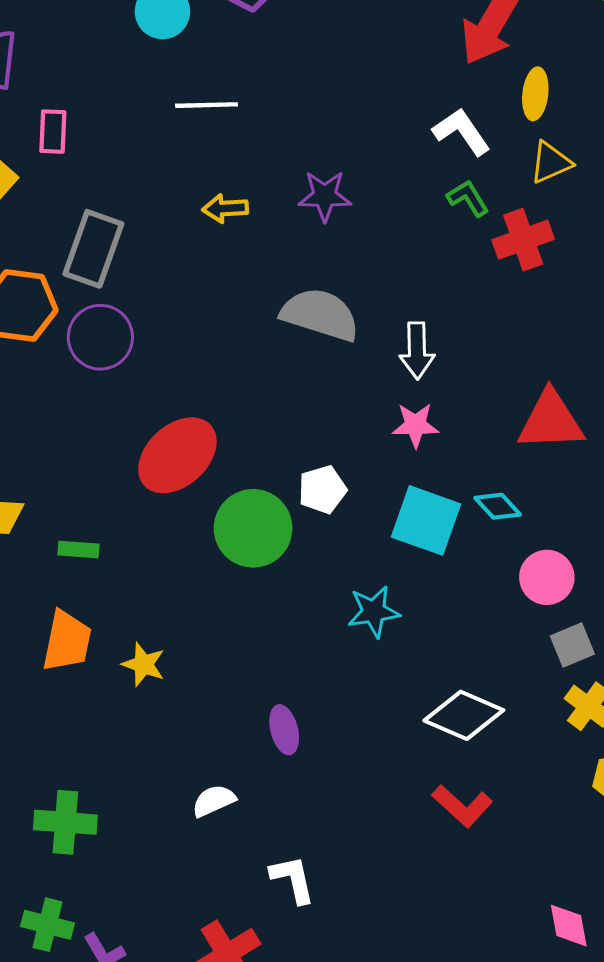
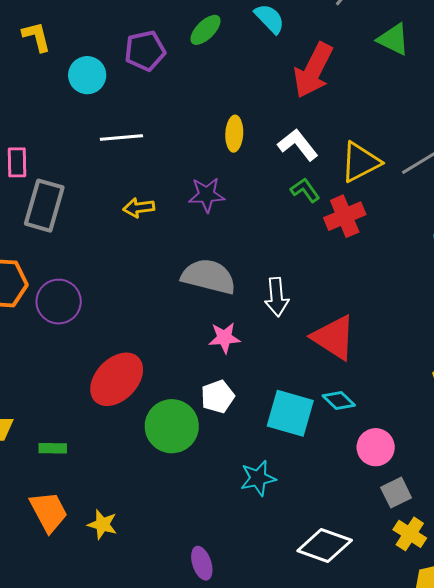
yellow ellipse: (535, 94) -> (234, 134), moved
yellow triangle: (551, 162) -> (360, 162), size x1.4
gray rectangle: (93, 249) -> (44, 206), moved
red triangle: (551, 421) -> (334, 337), moved, turned 39
pink star: (415, 425) -> (224, 338), moved
orange trapezoid: (67, 641) -> (49, 512), turned -36

